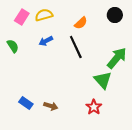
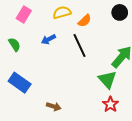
yellow semicircle: (44, 15) -> (62, 12), moved
blue rectangle: (26, 103) -> (20, 83), moved, size x1.5
red star: (94, 107) -> (110, 104), moved

